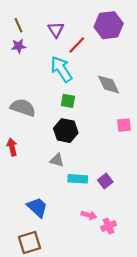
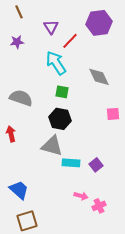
brown line: (19, 25) -> (19, 12), moved
gray triangle: (57, 160) -> (52, 146), size x1.6
blue trapezoid: (37, 207) -> (19, 190), moved

